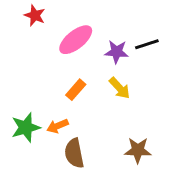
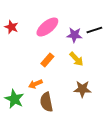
red star: (35, 15) -> (11, 27), moved
green star: (26, 127) -> (14, 99), moved, turned -30
brown star: (138, 150) -> (82, 89), moved

